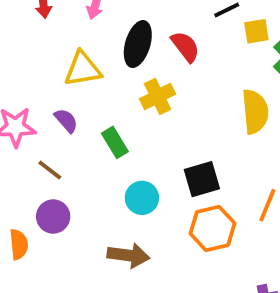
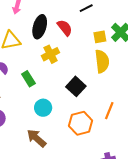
yellow square: (256, 31) -> (100, 37), moved
black square: (202, 179) -> (76, 86), moved, turned -30
brown arrow: (128, 255) -> (36, 138), turned -145

